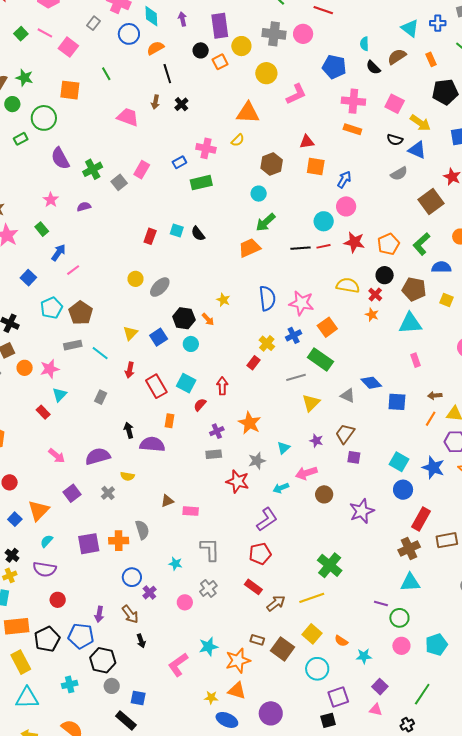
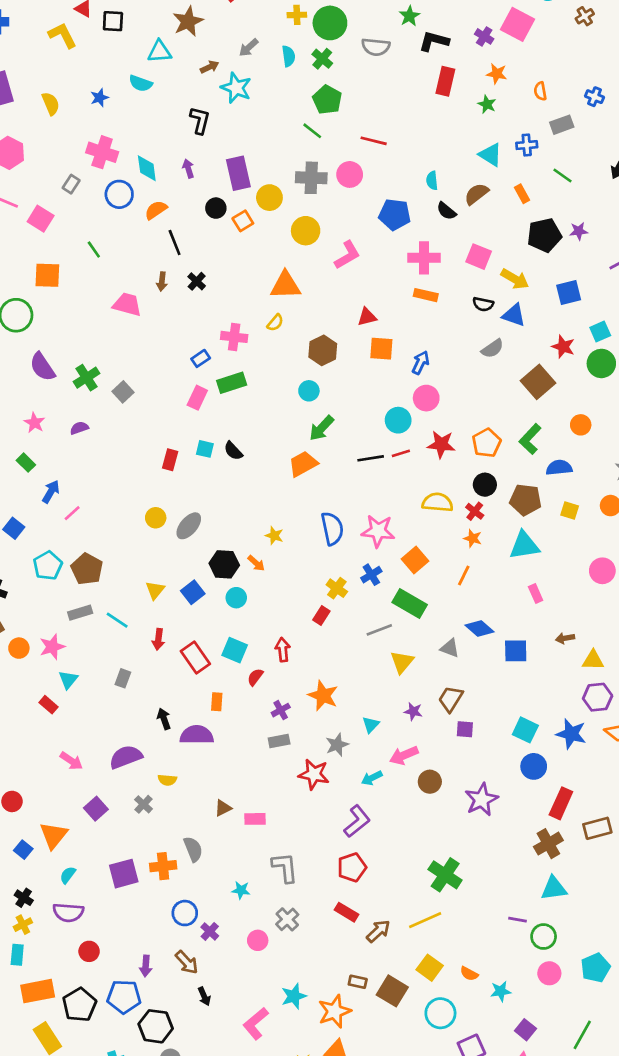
pink rectangle: (142, 170) -> (197, 398), moved
orange line: (431, 419) -> (464, 576), moved

